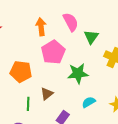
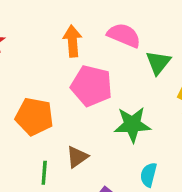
pink semicircle: (71, 22) -> (124, 35), turned -42
pink pentagon: (53, 52) -> (92, 86), turned -30
cyan semicircle: (89, 102) -> (148, 175), turned -48

